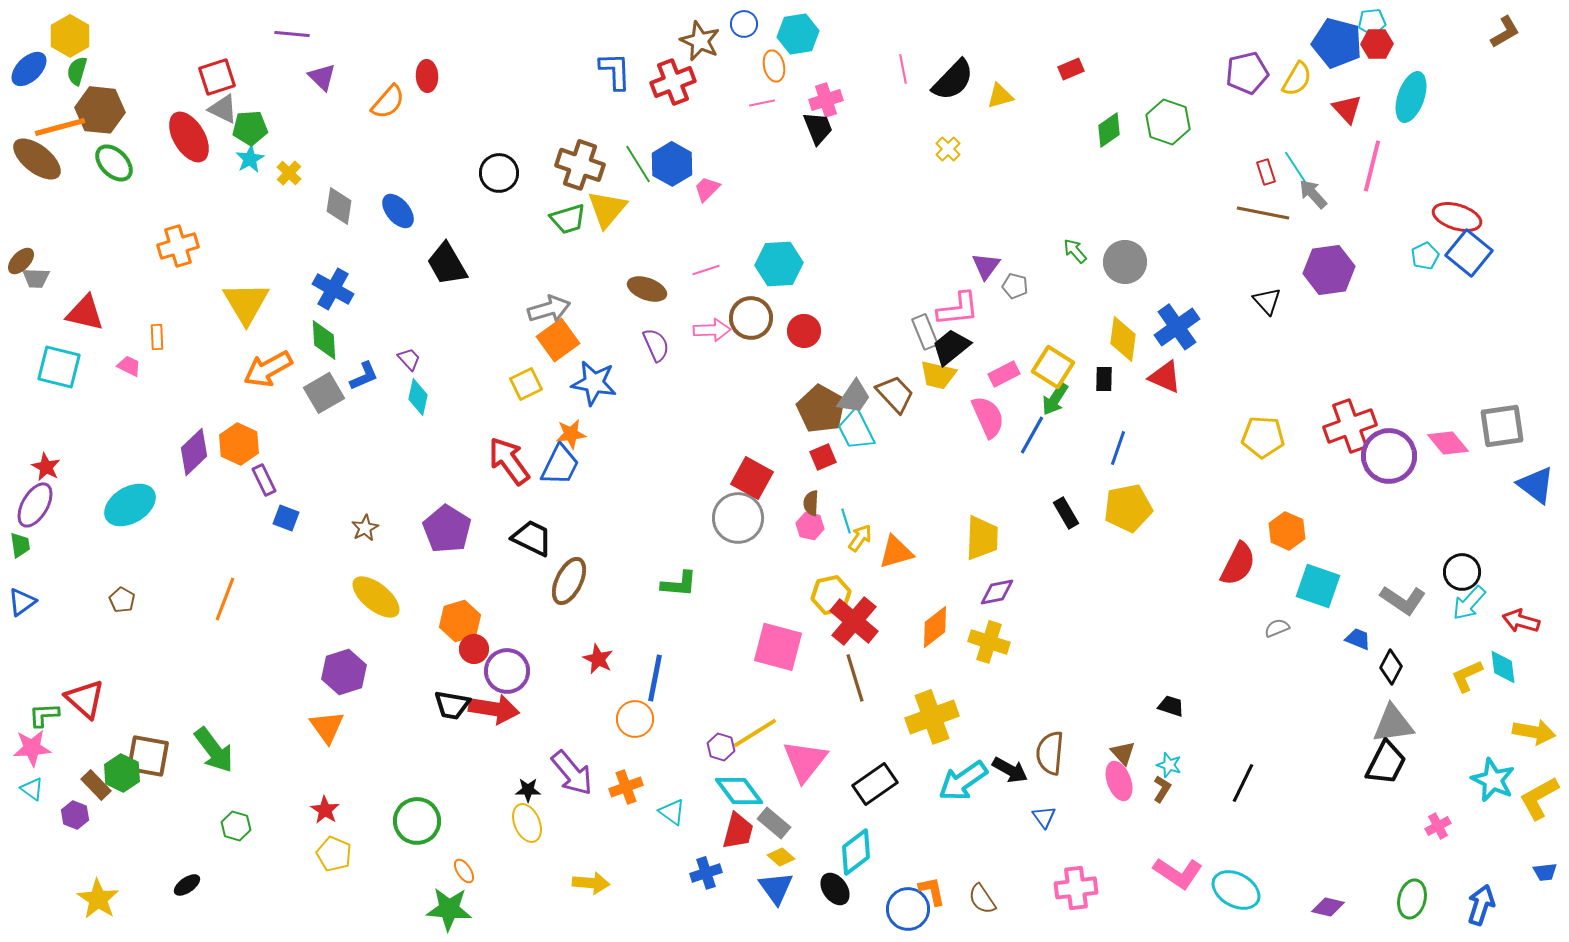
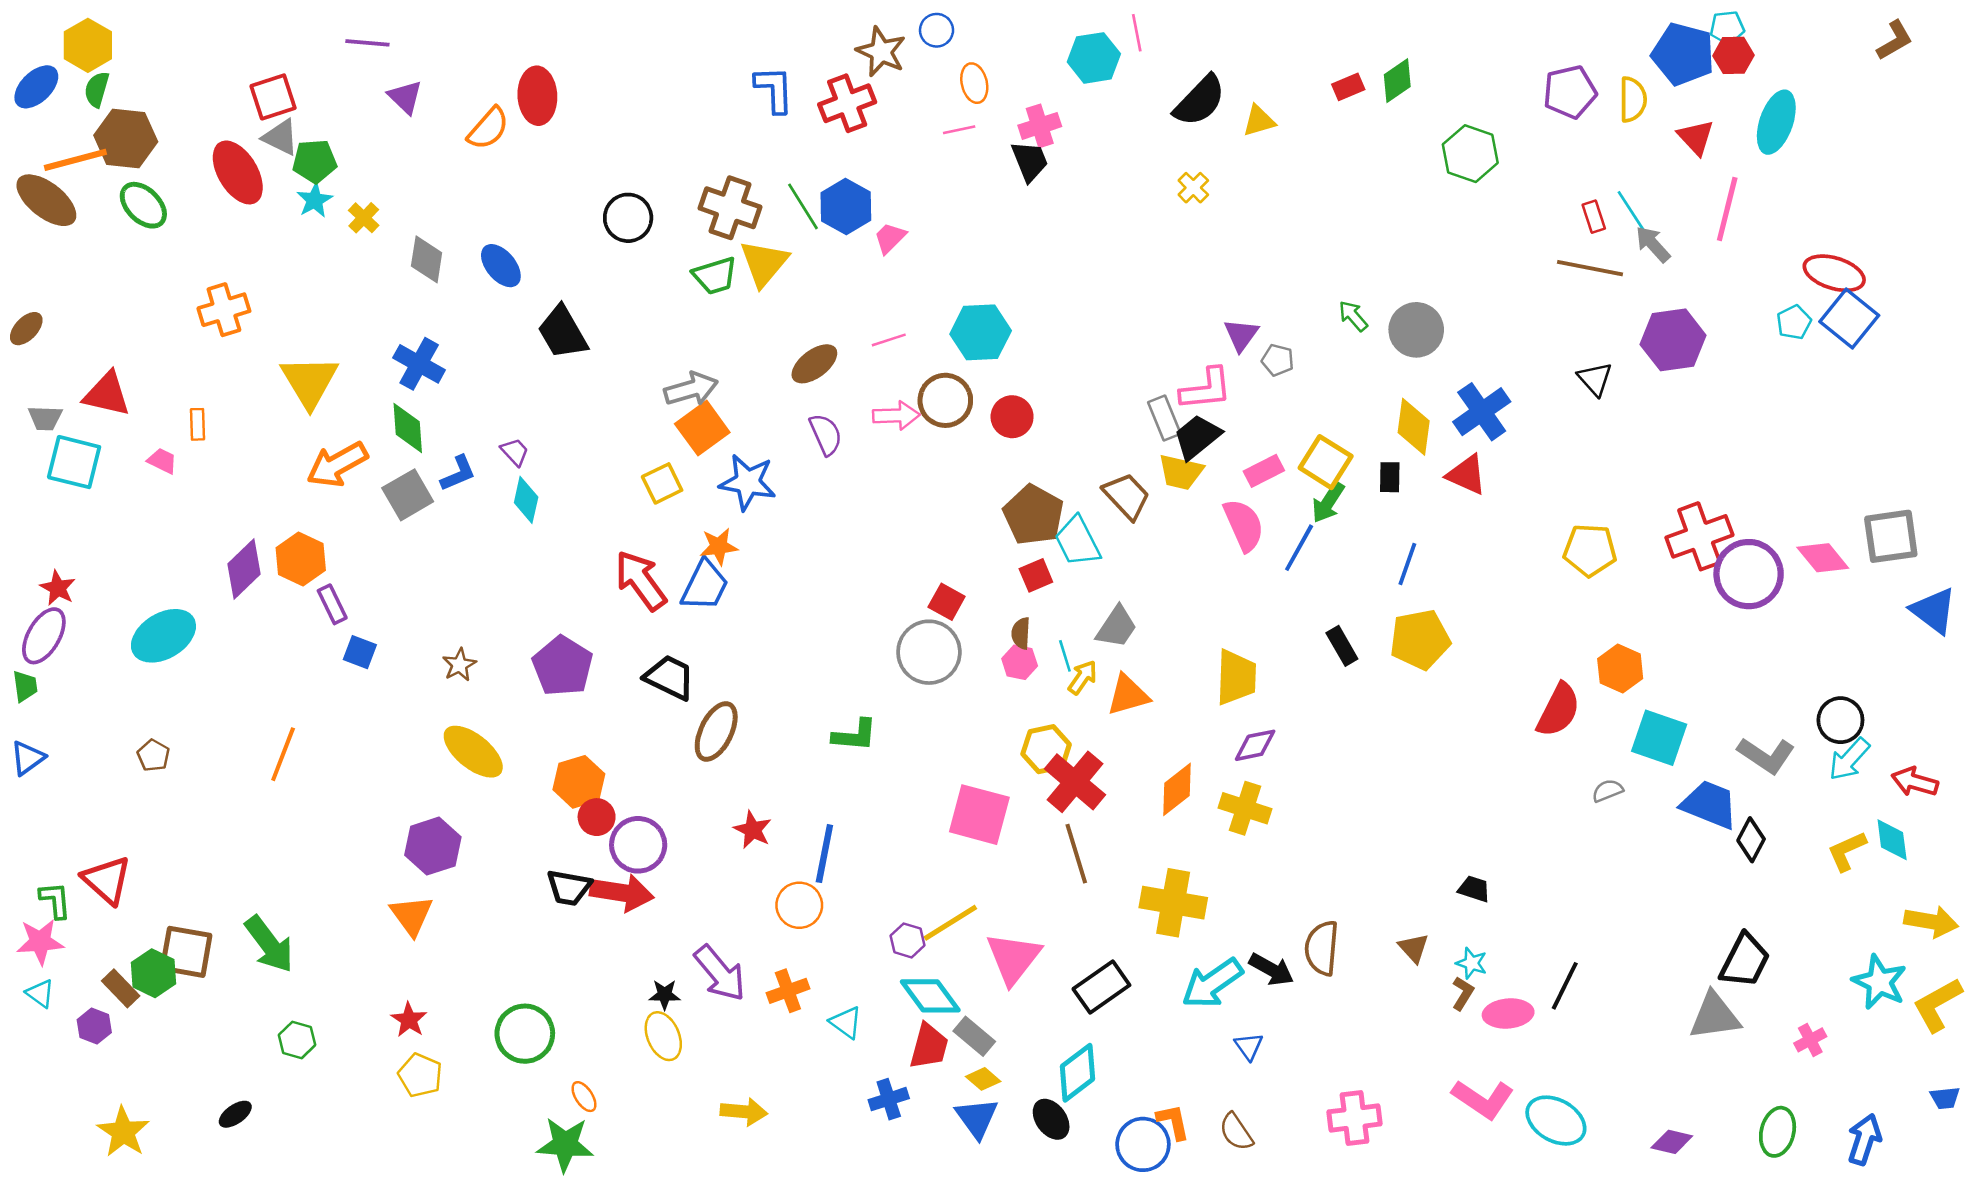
cyan hexagon: (798, 34) -> (1094, 58), moved
pink line: (903, 69) -> (1137, 33), moved
red ellipse: (427, 76) -> (537, 96), size x1.4
yellow semicircle: (1297, 79) -> (1633, 99), turned -30
green diamond: (1109, 130) -> (1397, 81), moved
gray trapezoid: (36, 278) -> (45, 418), moved
brown ellipse: (647, 289) -> (814, 364), turned -57
gray trapezoid: (854, 397) -> (1117, 627), moved
red square: (752, 478) -> (947, 602), size x0.7
blue trapezoid: (1358, 639) -> (1710, 804), size x1.8
green L-shape: (44, 715) -> (55, 900), turned 88
yellow cross: (932, 717) -> (1173, 903), turned 30
gray triangle: (1393, 724) -> (1715, 1016), moved
pink ellipse: (1119, 781) -> (1508, 1013), moved, turned -75
blue triangle: (1044, 817) -> (1249, 1046), moved

